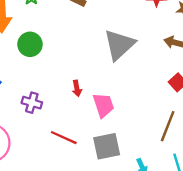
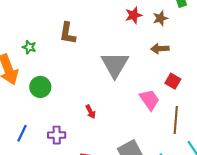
pink trapezoid: (103, 105) -> (149, 100), moved

